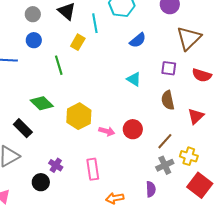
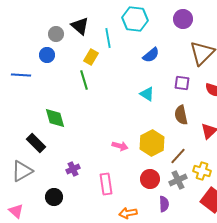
gray circle: (33, 14) -> (56, 34), moved
green line: (59, 65) -> (84, 80), moved
green diamond: (42, 103) -> (55, 118), turned 30
yellow hexagon: (79, 116) -> (152, 143), moved
red circle: (133, 129) -> (150, 179), moved
purple cross: (56, 165) -> (73, 169), moved, turned 32

